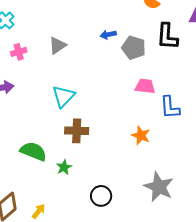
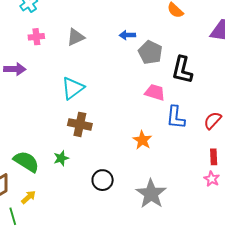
black L-shape: (167, 36) -> (182, 70), moved
green semicircle: (33, 151) -> (26, 162), moved
black circle: (101, 196) -> (103, 180), moved

